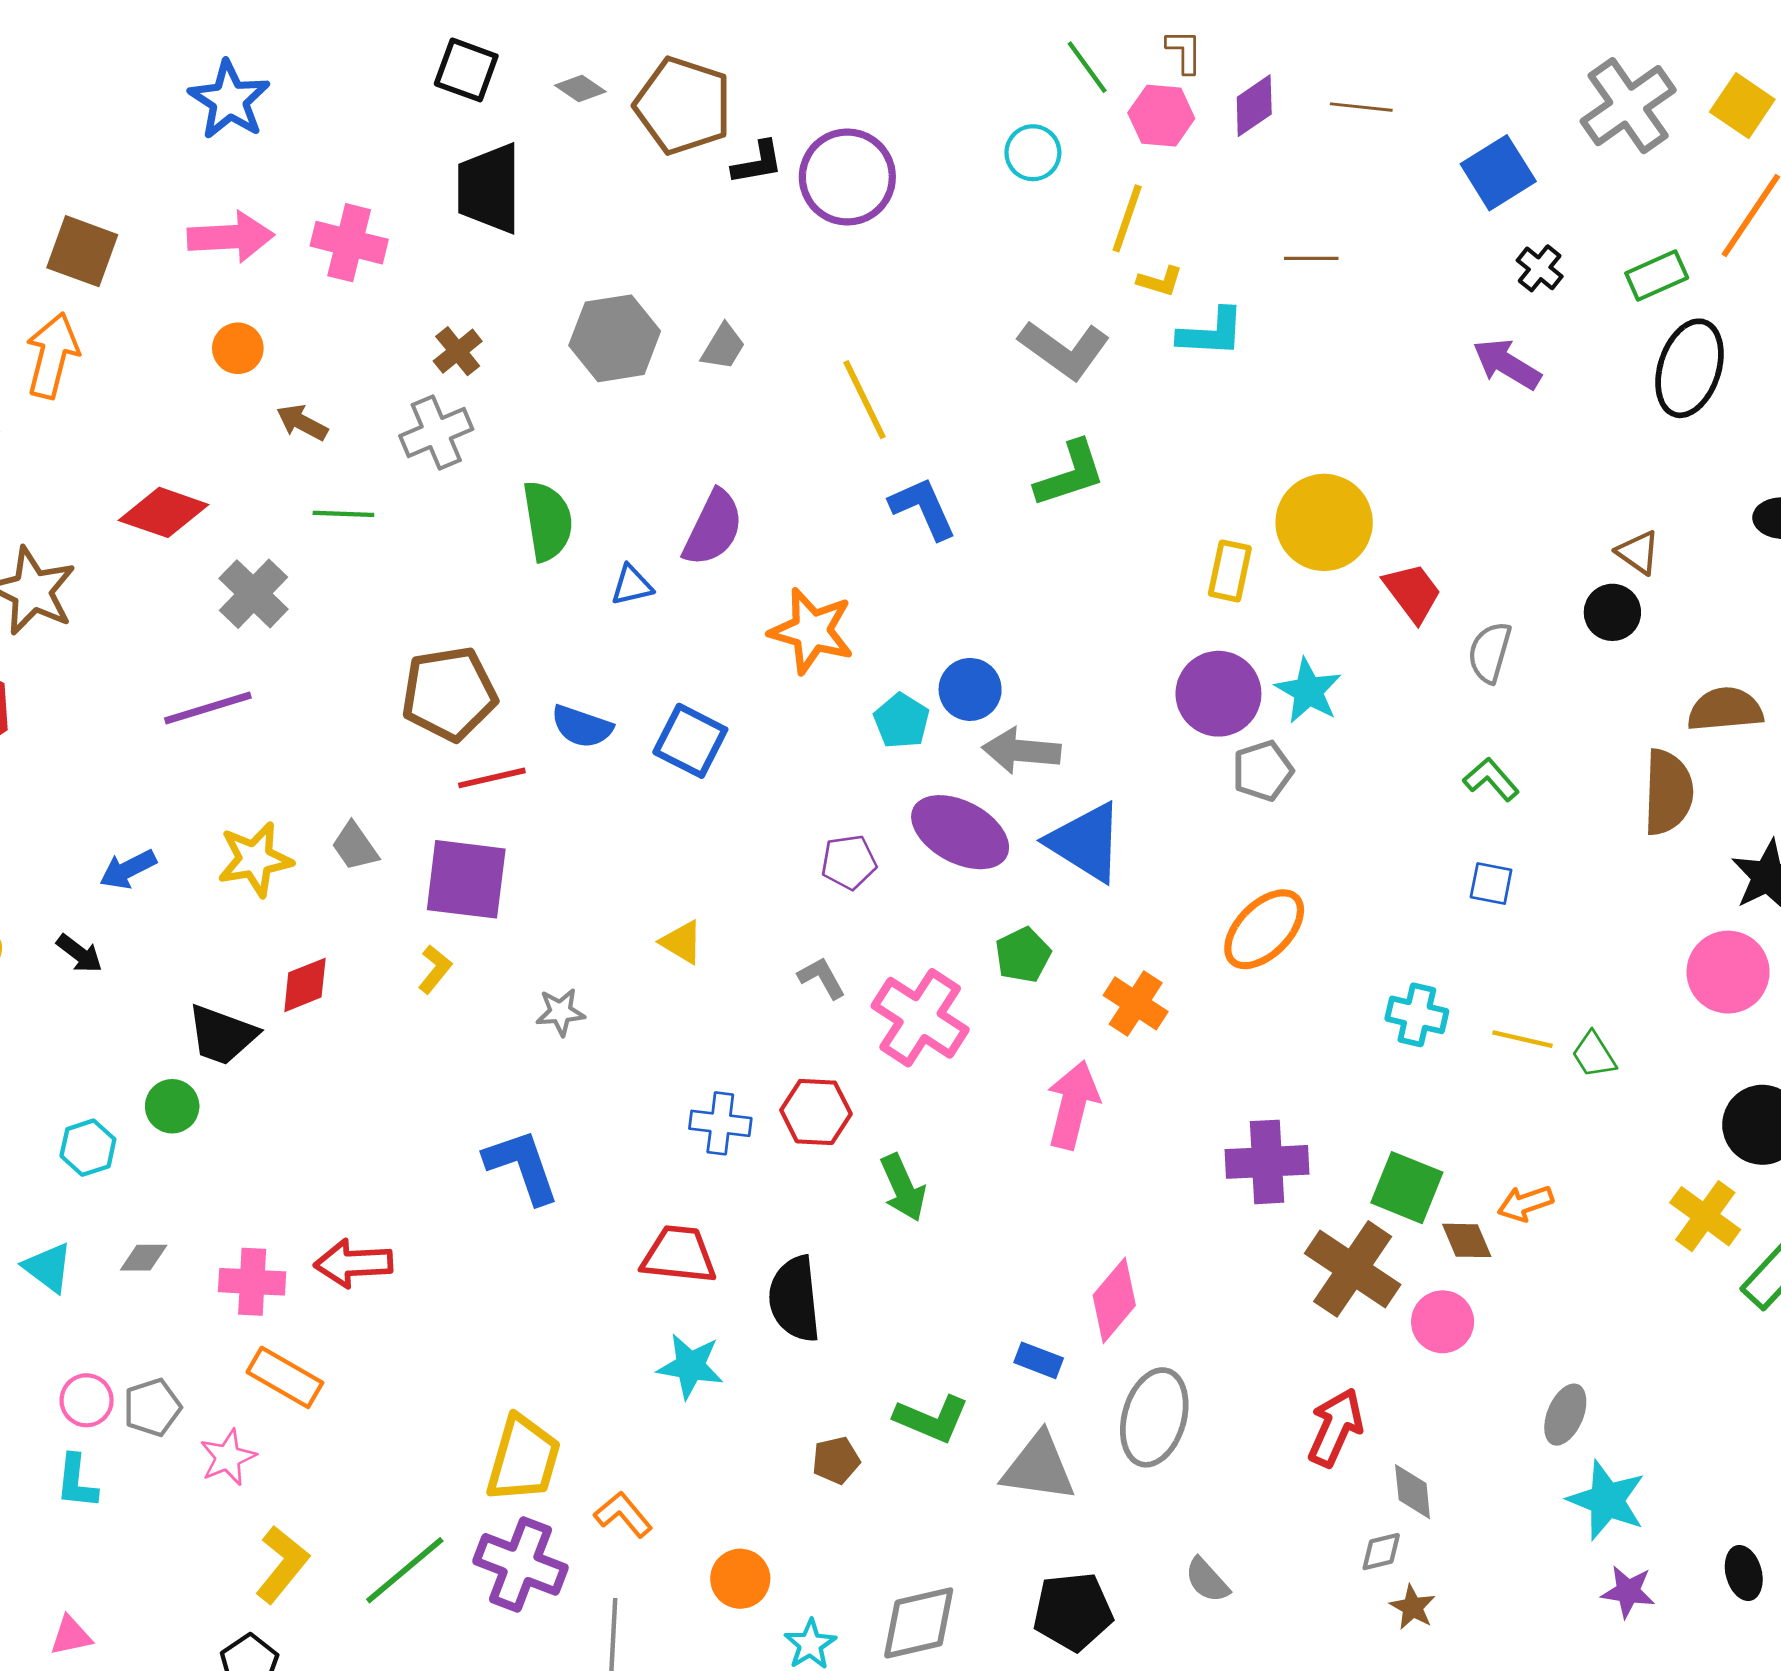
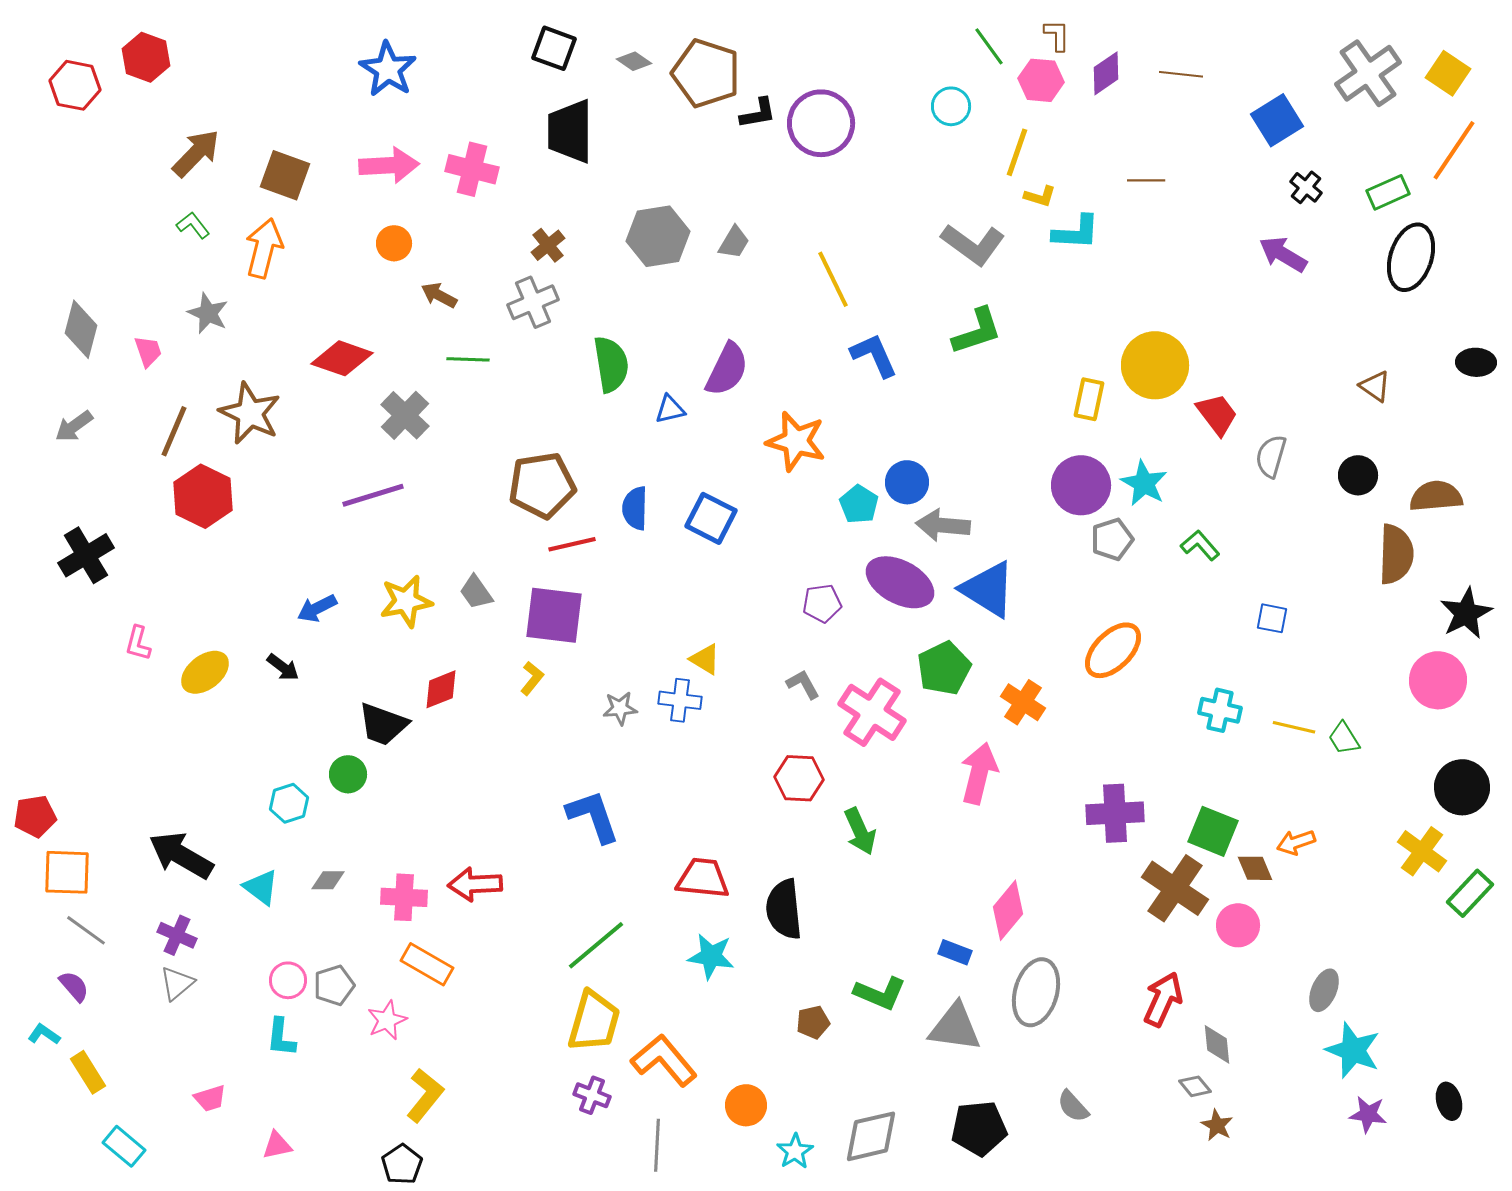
black circle: (1612, 612) -> (1358, 475), moved
blue semicircle: (582, 727) -> (635, 508), turned 72
green L-shape: (1491, 779) -> (1200, 545), moved
green pentagon: (1023, 955) -> (944, 668), size x1.4
blue cross: (720, 1123) -> (680, 700), moved
orange L-shape: (623, 1514) -> (664, 1060), size x1.6
gray diamond: (1381, 1552) -> (1195, 1086), turned 64
purple cross: (520, 1564) -> (592, 1095), size x0.6
green line: (405, 1570) -> (596, 945), moved

